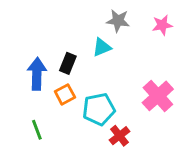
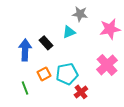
pink star: (162, 25) -> (110, 29), moved, size x1.5
black rectangle: (68, 63) -> (46, 43), turned -64
orange square: (65, 94) -> (44, 74), moved

